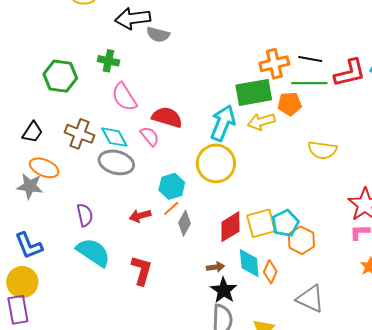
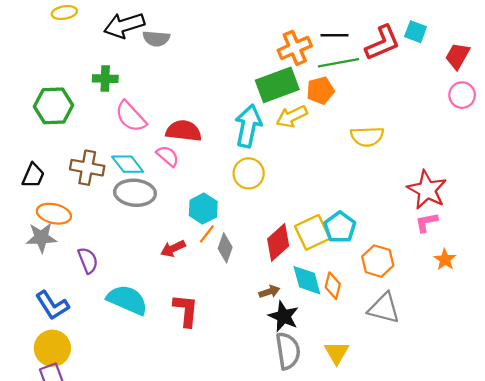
yellow circle: (216, 163) -> (249, 173), size x0.7
purple semicircle: (85, 215) -> (88, 260), moved
orange hexagon: (301, 240) -> (378, 261), moved

